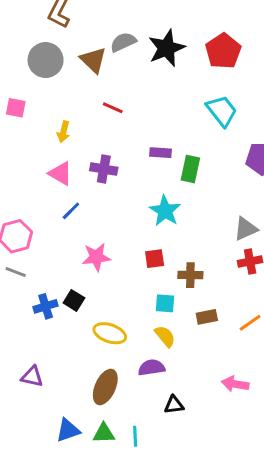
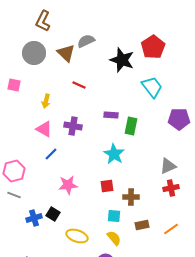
black star: (166, 48) -> (122, 60), moved, turned -30

